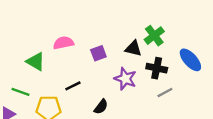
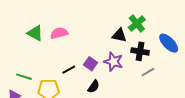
purple square: (98, 53) -> (91, 64), moved, turned -32
green triangle: (36, 62) -> (35, 33), moved

